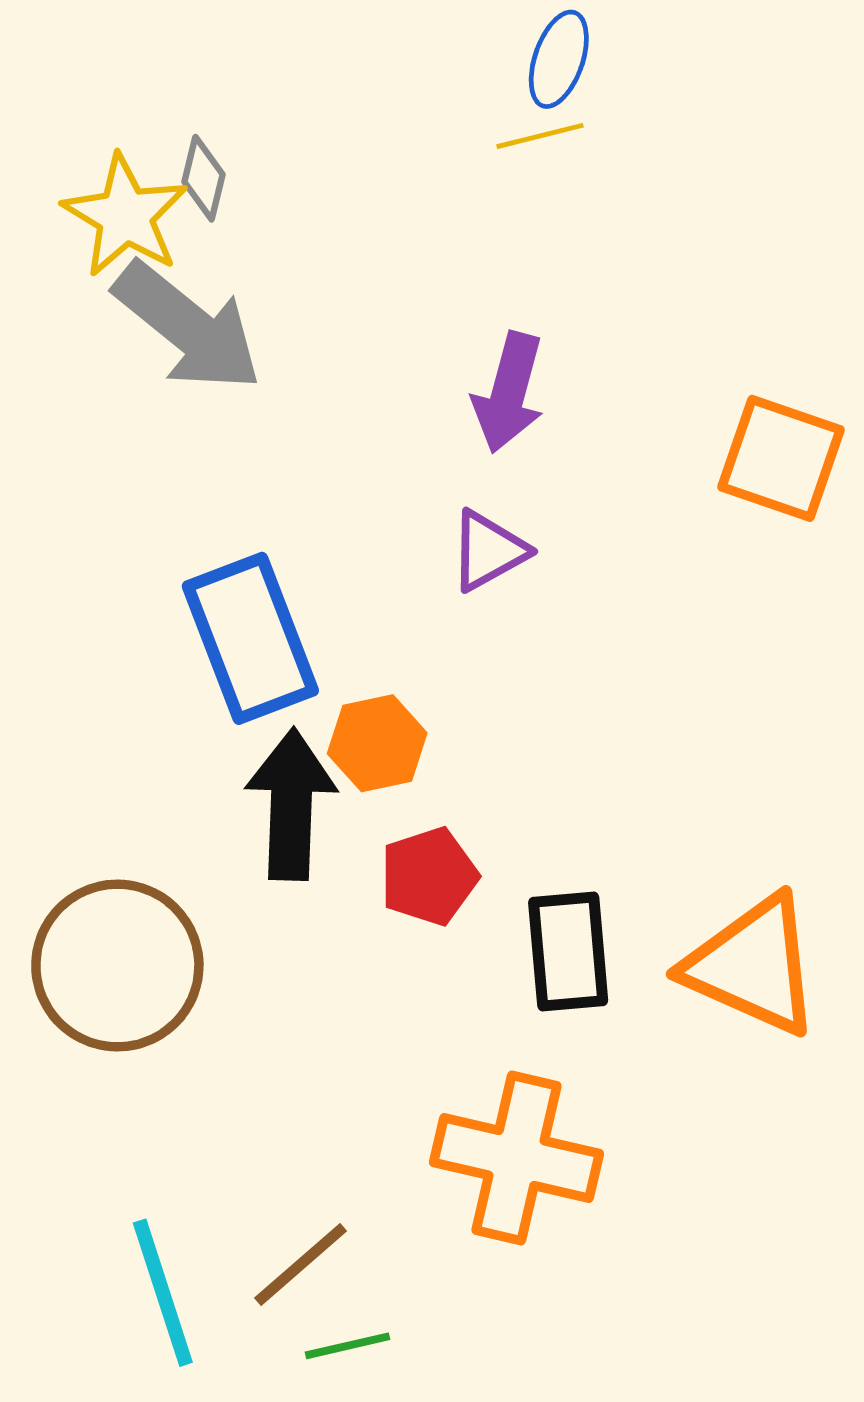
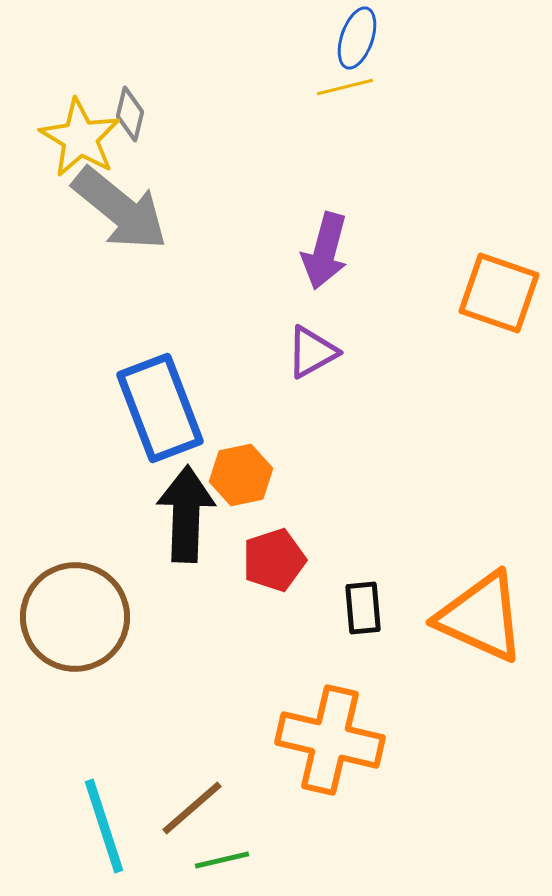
black rectangle: (568, 951) -> (363, 608), size x0.7

